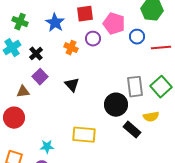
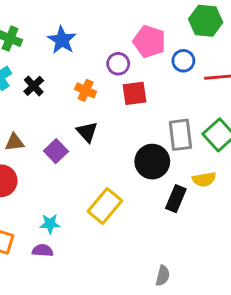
red square: (85, 14) -> (134, 93), moved
orange cross: (71, 48) -> (86, 90), moved
purple square: (40, 77) -> (56, 151), moved
black rectangle: (132, 130) -> (176, 199), turned 72
yellow rectangle: (84, 135) -> (105, 206), turned -55

